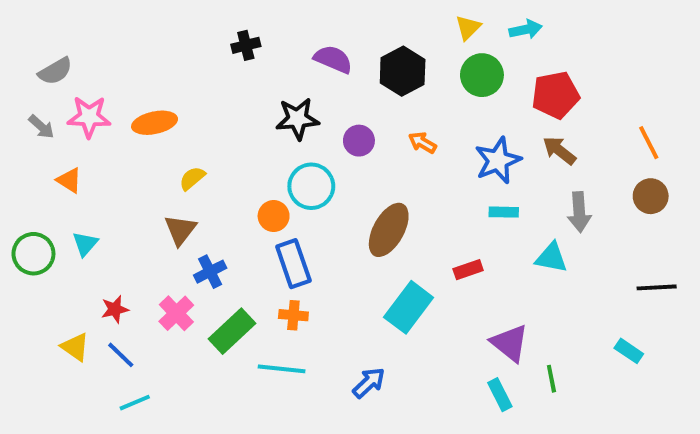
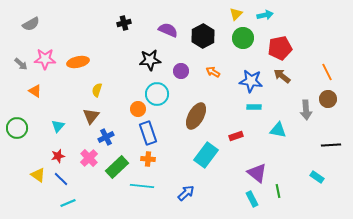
gray semicircle: (55, 71) -> (31, 24), moved
blue star: (498, 160) -> (251, 81), turned 30
yellow semicircle: (192, 178) -> (97, 90), turned -32
gray arrow: (579, 212) -> (306, 110), moved
cyan triangle: (85, 244) -> (58, 126), moved

